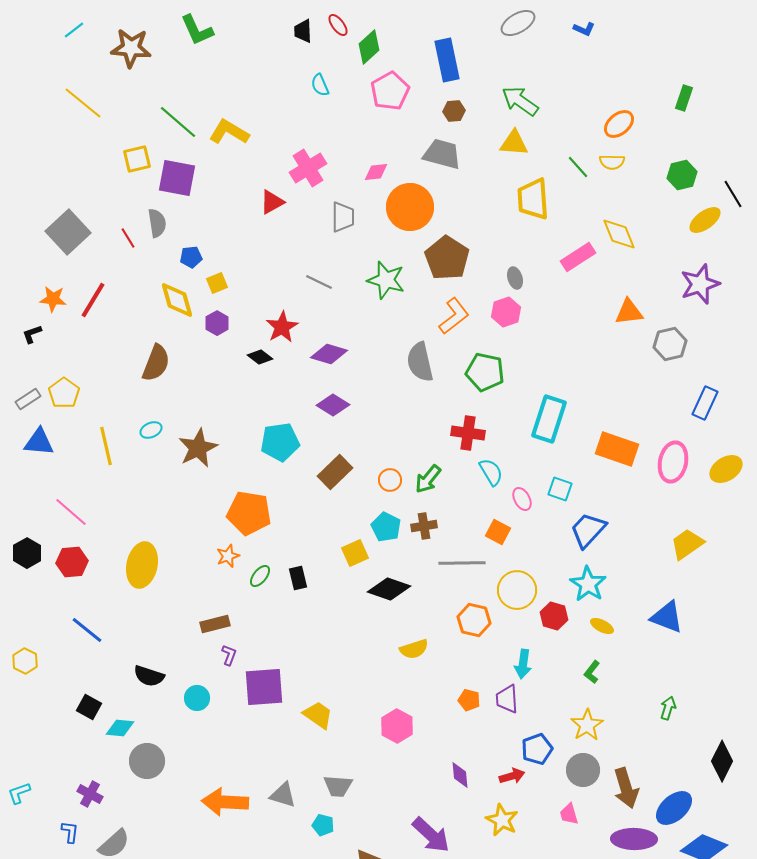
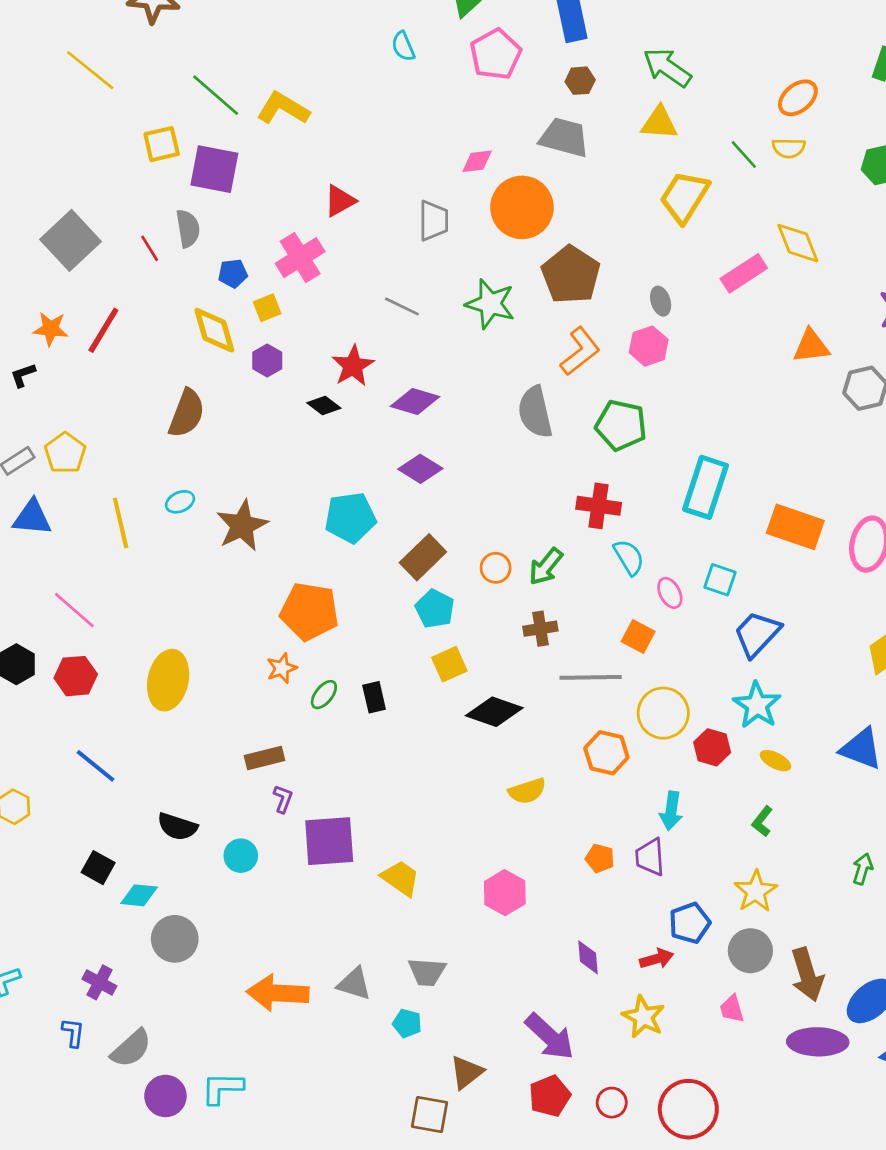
pink cross: (308, 168) -> (300, 258), moved
yellow trapezoid: (533, 199) -> (684, 197), turned 36
cyan pentagon: (386, 527) -> (435, 609), moved

